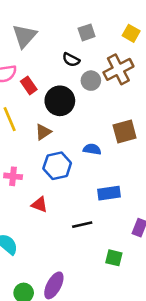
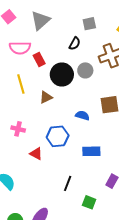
black semicircle: (71, 60) -> (75, 43), turned -96
gray circle: (91, 81) -> (85, 70), moved
blue hexagon: (57, 166) -> (58, 136), moved
black line: (82, 225) -> (68, 183), moved, turned -63

